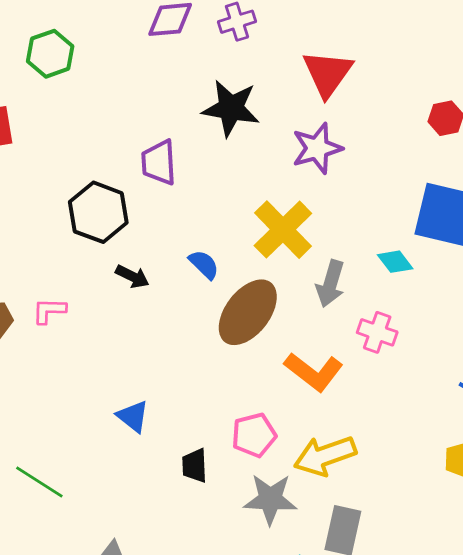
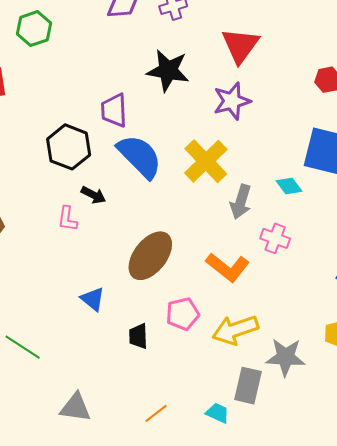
blue semicircle: (204, 264) -> (140, 156), moved, size x2.0
pink L-shape: (49, 311) -> (67, 219), moved, turned -84
brown ellipse: (248, 312) -> (150, 256), moved
gray star: (270, 499) -> (286, 357), moved

